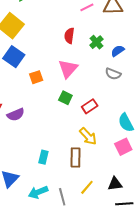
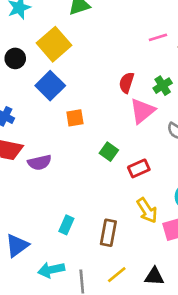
red semicircle: (69, 36) -> (126, 83), moved
pink triangle: (68, 69) -> (142, 111), moved
yellow arrow: (88, 136) -> (147, 210), moved

